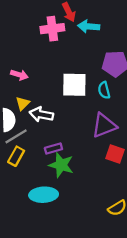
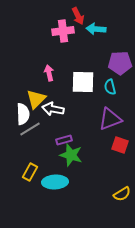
pink arrow: (19, 75) -> (49, 73), moved, turned -119
yellow triangle: (23, 103) -> (36, 99), size x1.5
yellow rectangle: (16, 156) -> (30, 172), moved

